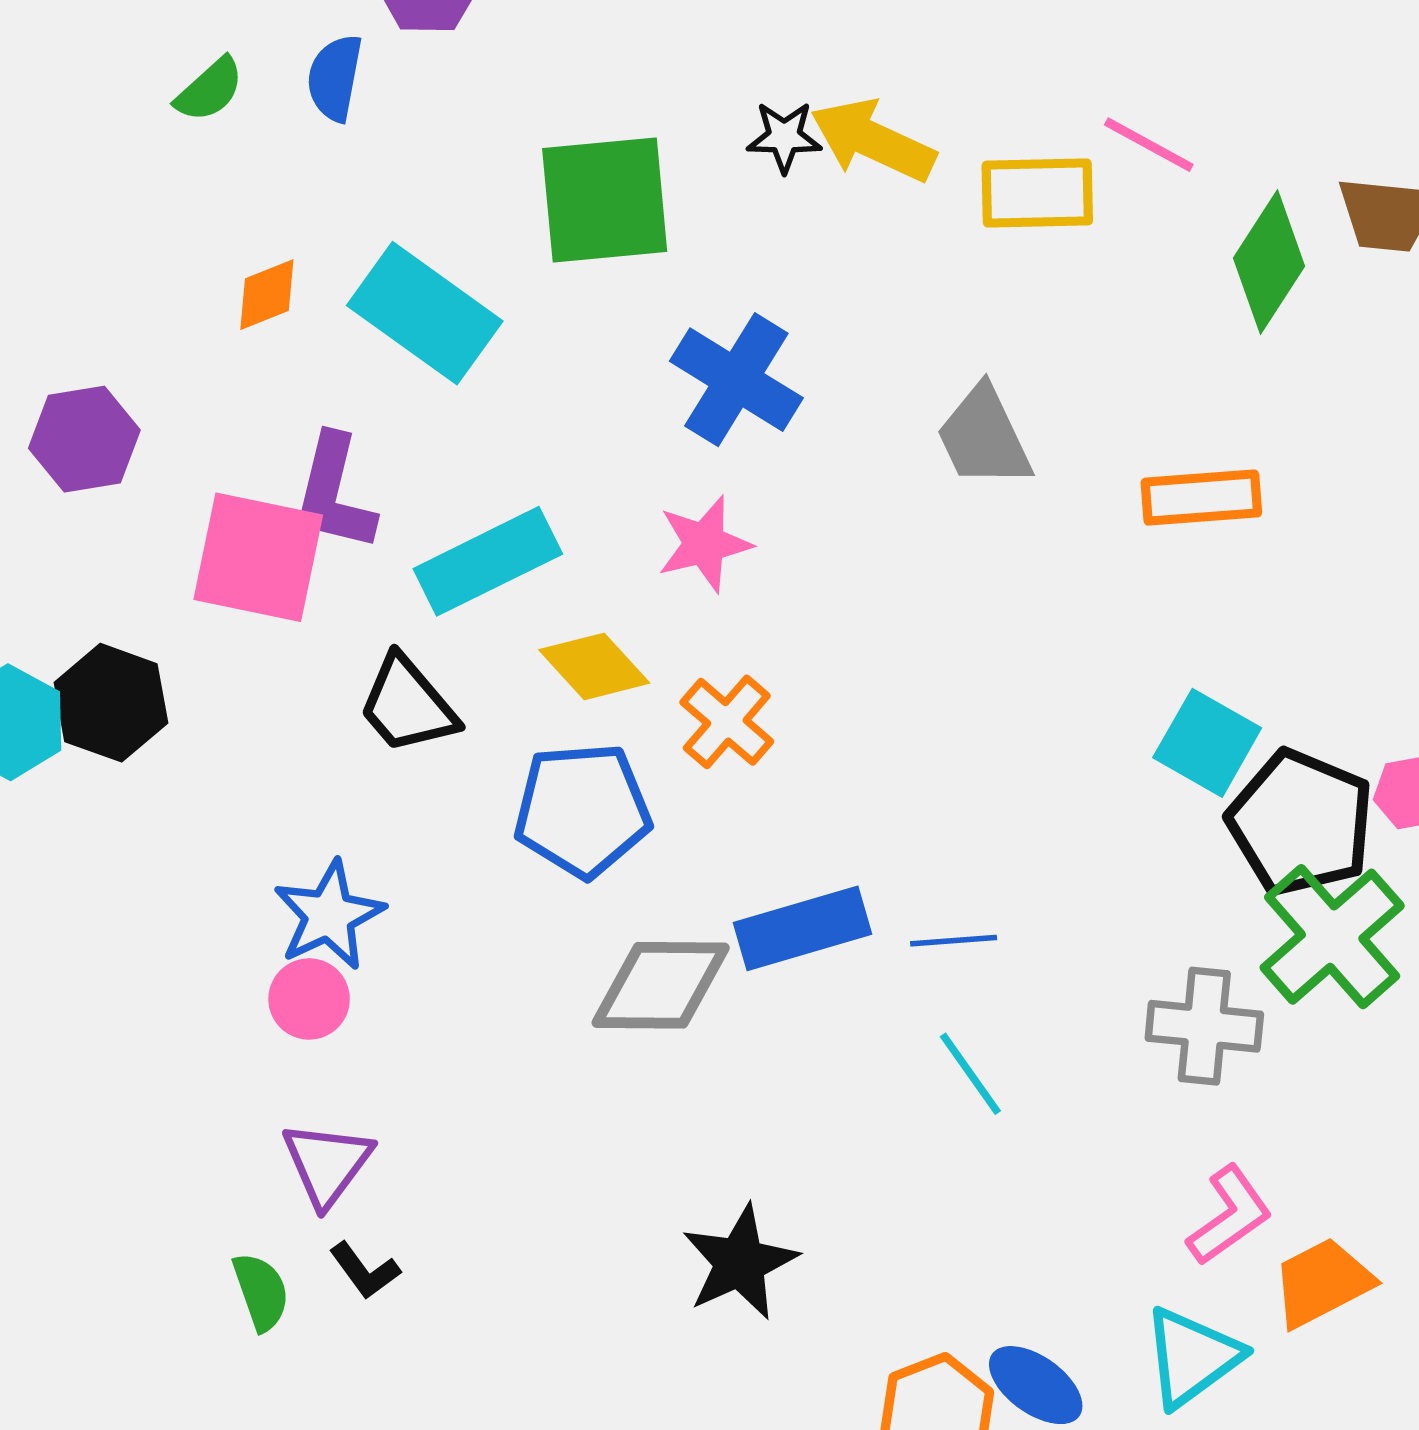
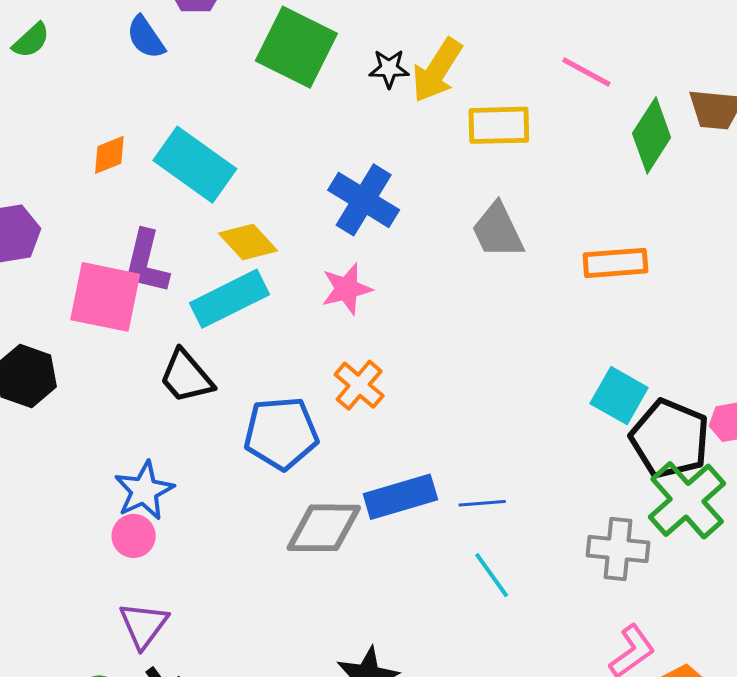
blue semicircle: (335, 78) -> (146, 37), turned -45
green semicircle: (210, 90) -> (31, 40), moved
yellow arrow: (873, 141) -> (437, 70), turned -82
yellow rectangle: (1037, 193) -> (499, 125), moved
green square: (605, 200) -> (296, 47), moved, turned 32
yellow diamond: (594, 666) -> (248, 242), moved

